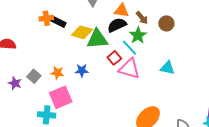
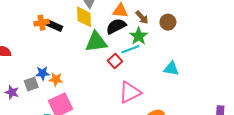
yellow diamond: (82, 32) -> (84, 17), moved, turned 75
cyan line: (130, 48) -> (130, 49), turned -66
pink triangle: (129, 69) -> (130, 92), moved, turned -40
blue star: (82, 70) -> (43, 73), moved
gray square: (34, 76) -> (31, 84), turned 32

